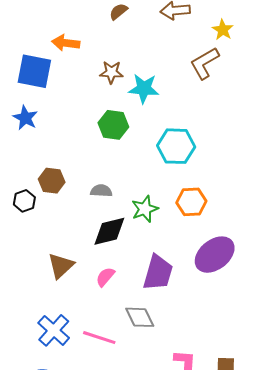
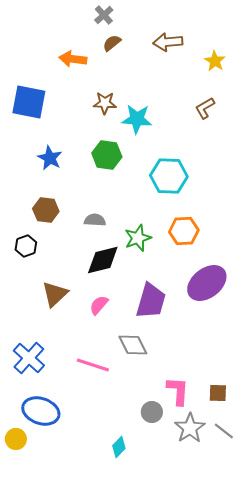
orange arrow: (66, 43) -> (73, 59), moved
brown L-shape: (205, 63) -> (205, 108), moved, size x0.7
blue star: (25, 118) -> (50, 158), moved
black hexagon: (24, 201) -> (26, 246), moved
blue cross: (54, 330) -> (29, 358), moved

